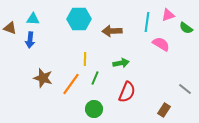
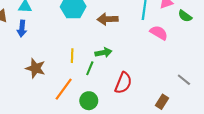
yellow line: (85, 59) -> (72, 56), moved
green arrow: (121, 63) -> (103, 53), moved
orange line: (71, 84) -> (64, 89), moved

